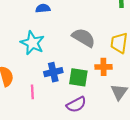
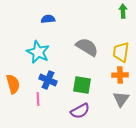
orange cross: (103, 67) -> (120, 75), moved
blue cross: (53, 72) -> (48, 80), moved, turned 36

